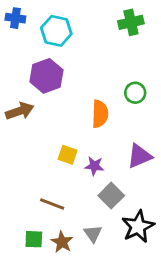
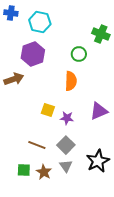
green cross: (131, 22) -> (101, 34), moved, turned 36
green circle: (135, 93) -> (79, 54), moved
gray square: (111, 196) -> (66, 145), moved

